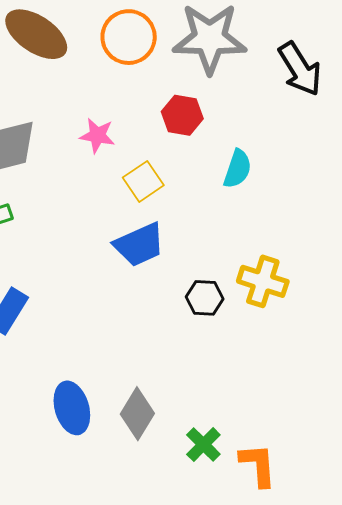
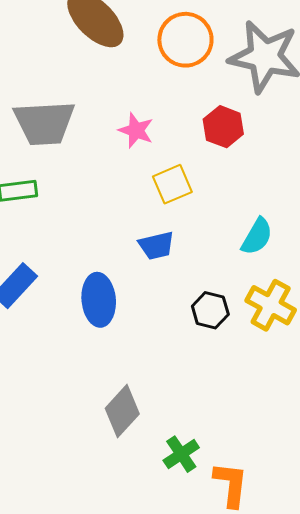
cyan semicircle: (237, 169) -> (257, 236), moved
blue trapezoid: (139, 245) -> (156, 246), size x0.7
blue ellipse: (72, 408) -> (99, 300), moved

